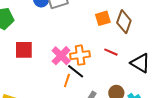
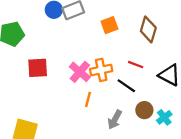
orange square: (103, 18) -> (109, 25), moved
black line: (76, 71) -> (126, 86), moved

